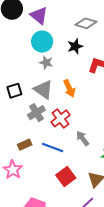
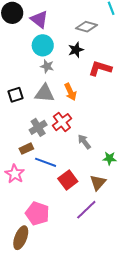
gray triangle: (43, 90) -> (44, 93), turned -30
gray cross: (36, 113) -> (38, 127), moved
blue line: (53, 148) -> (46, 162), moved

